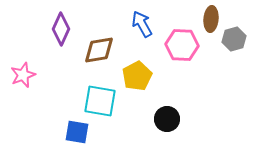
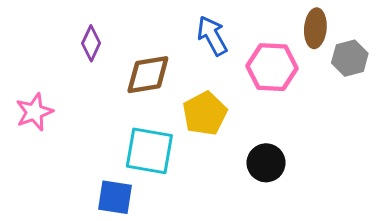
purple diamond: (61, 29) -> (91, 43), size x0.7
black circle: (167, 119) -> (266, 163), moved

